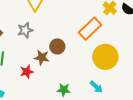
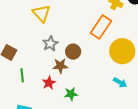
gray star: (25, 30) -> (50, 44), moved
green star: (64, 90) -> (71, 94), moved

